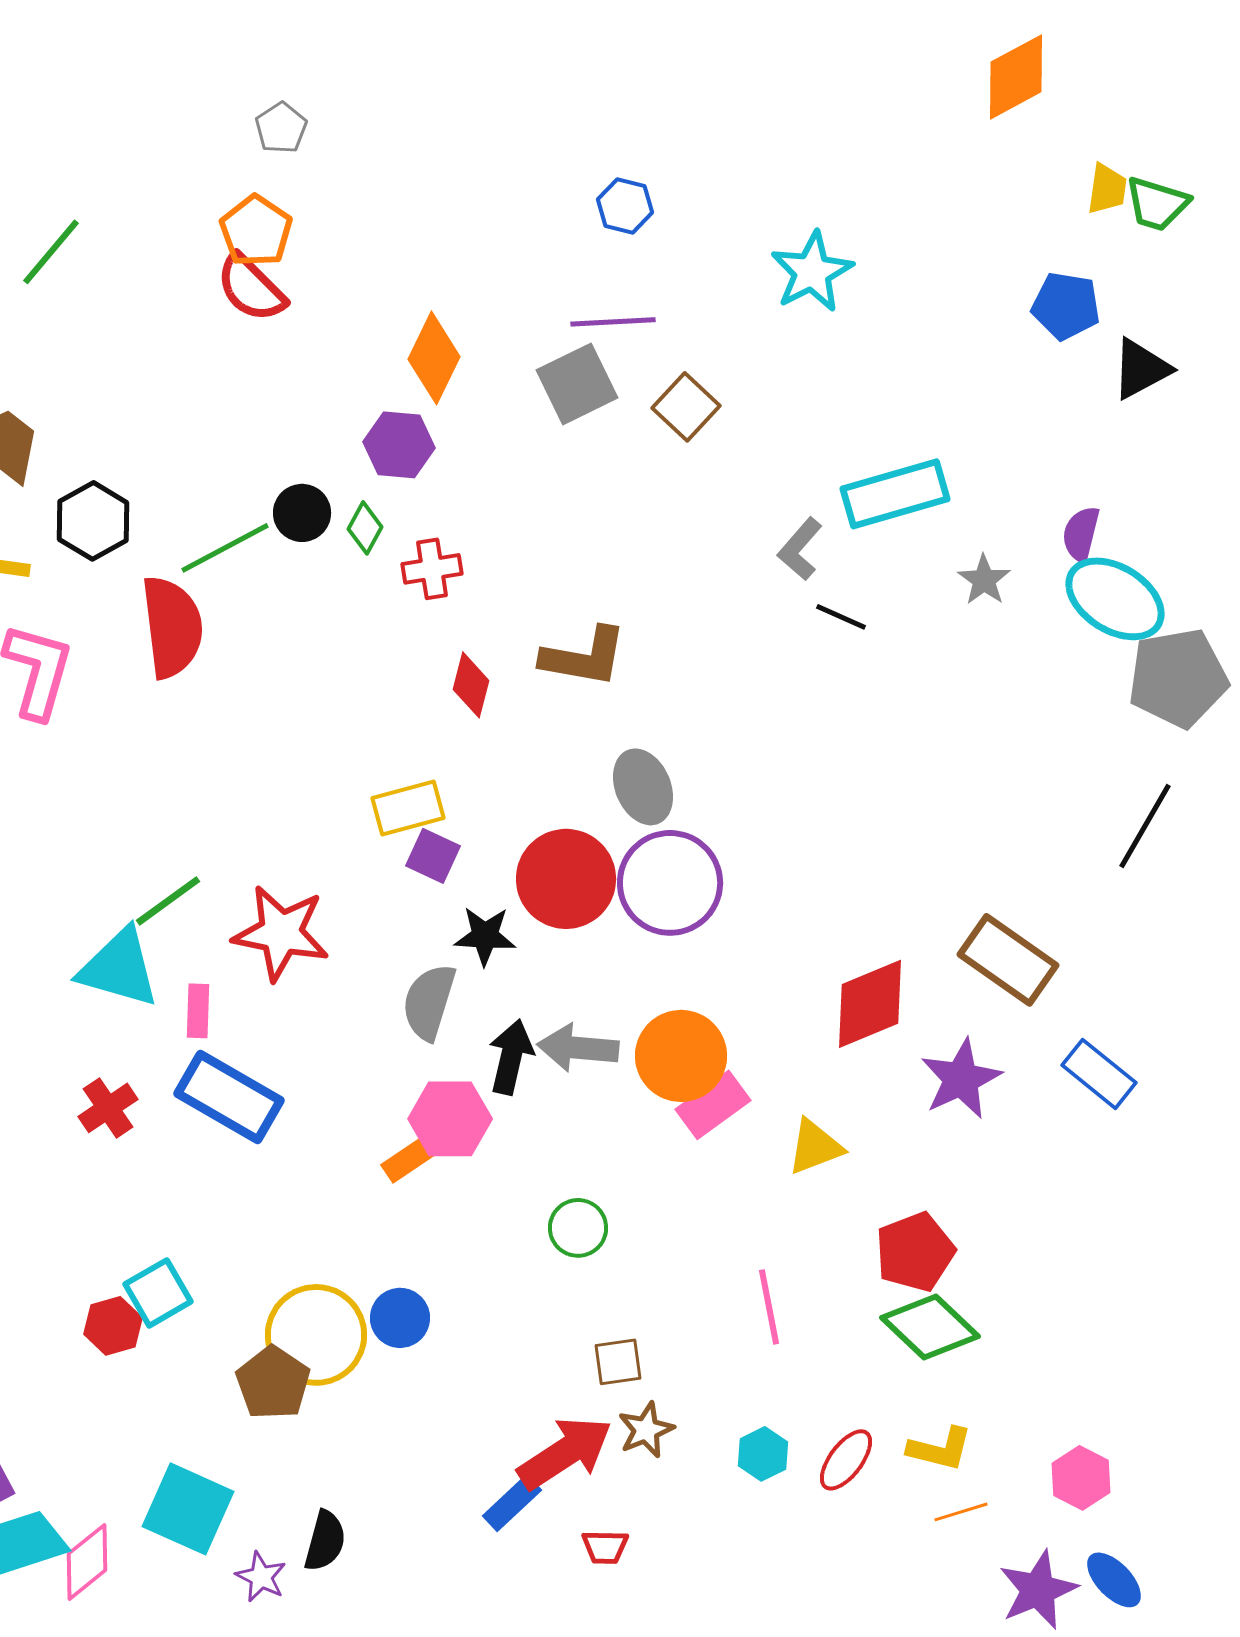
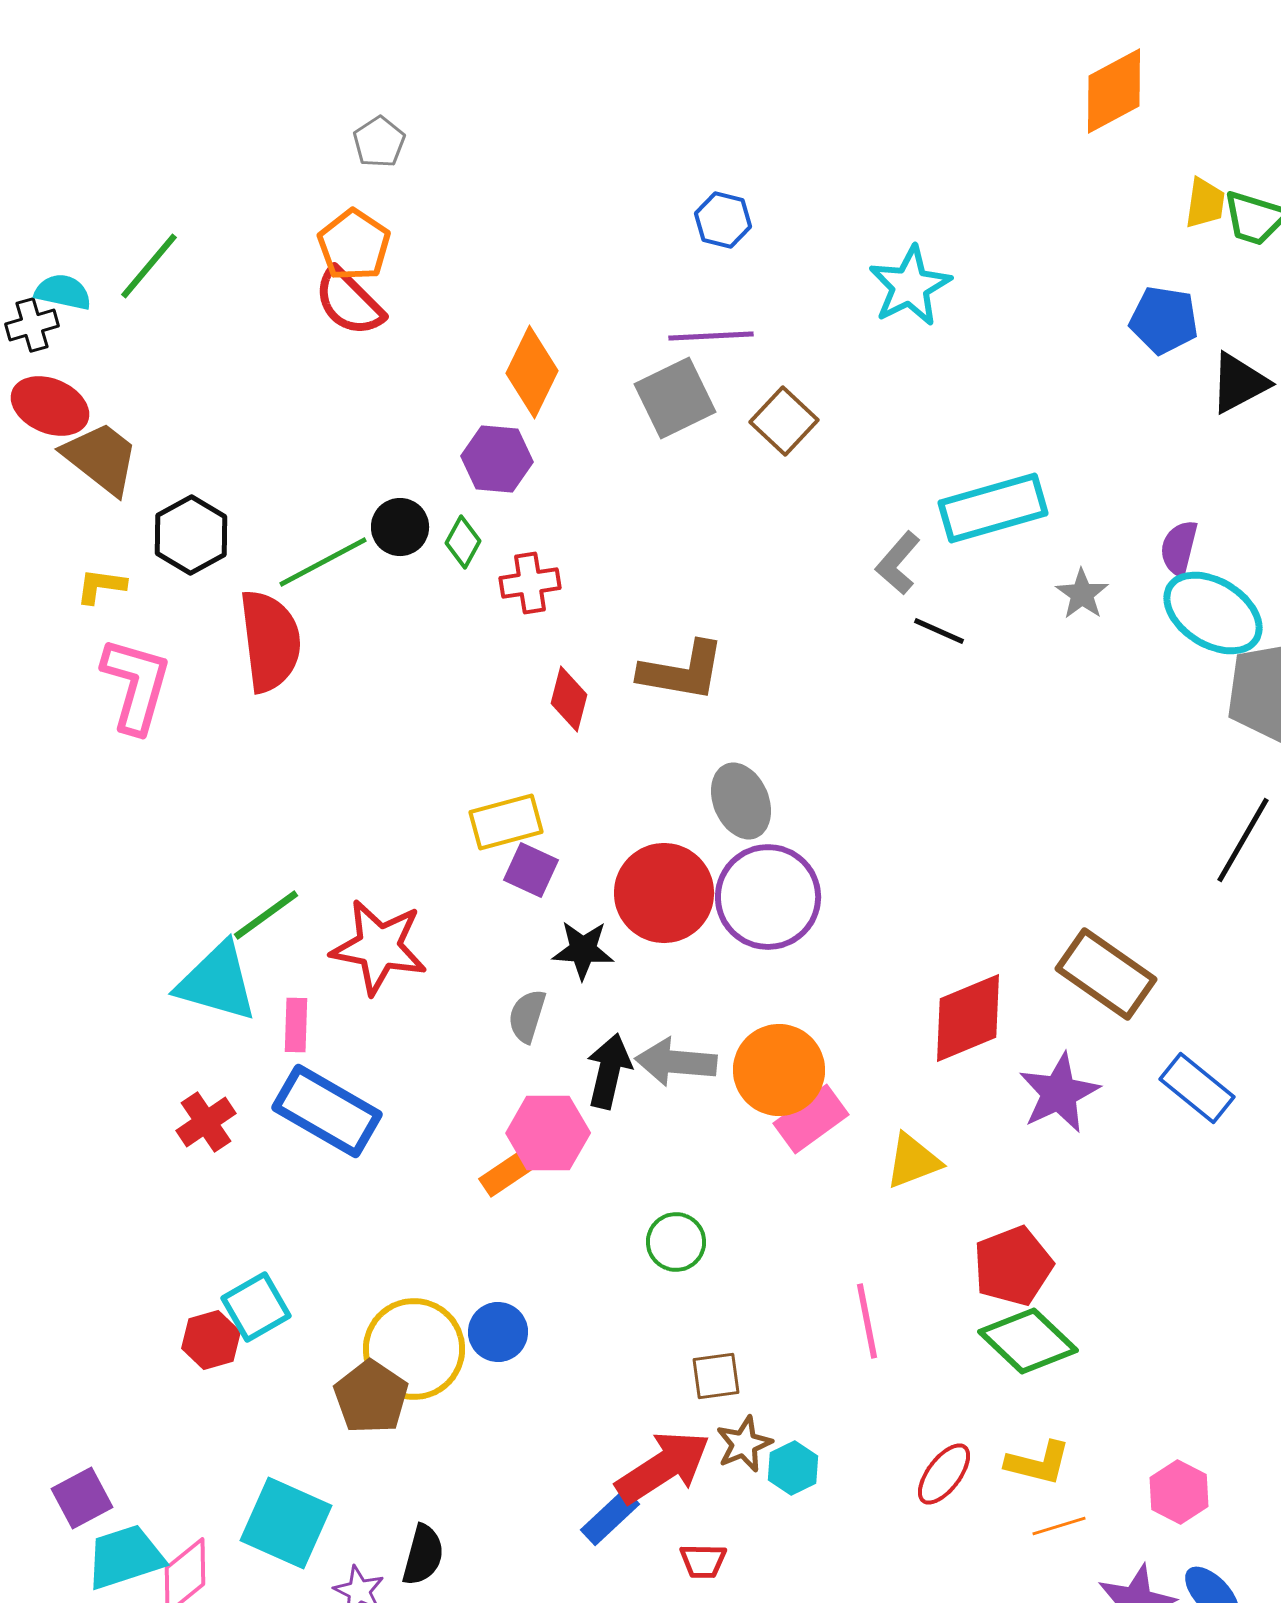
gray semicircle: (429, 1002) -> (527, 1016), size x0.7
cyan hexagon: (763, 1454) -> (793, 1468), moved

